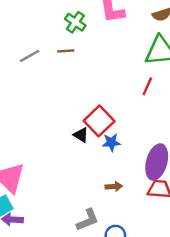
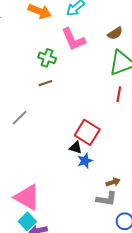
gray line: (30, 56) -> (20, 118), moved
blue star: (111, 142) -> (85, 161), moved
gray L-shape: (88, 220) -> (107, 199), moved, turned 45

